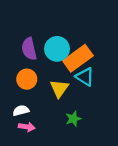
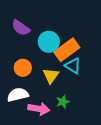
purple semicircle: (29, 49) -> (21, 28), moved, turned -42
white semicircle: (21, 111) -> (18, 95), size x1.5
pink arrow: (27, 127) -> (39, 109), moved, size x1.5

